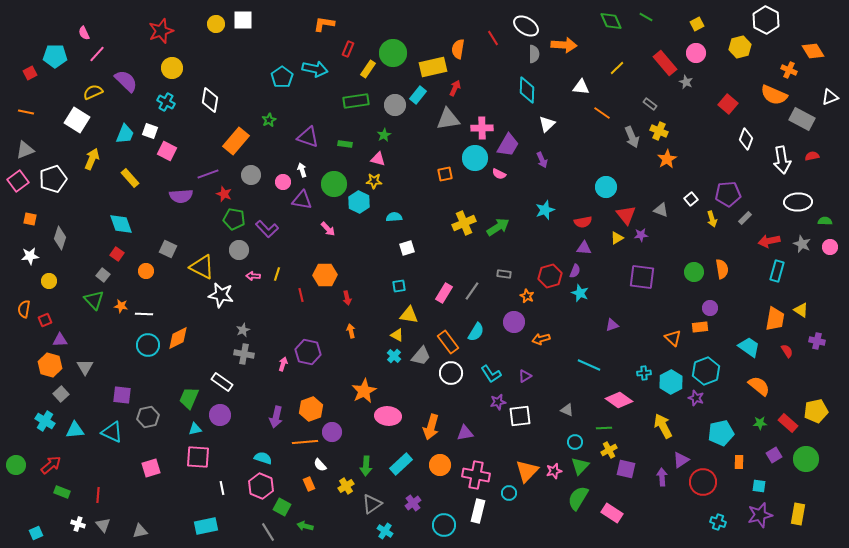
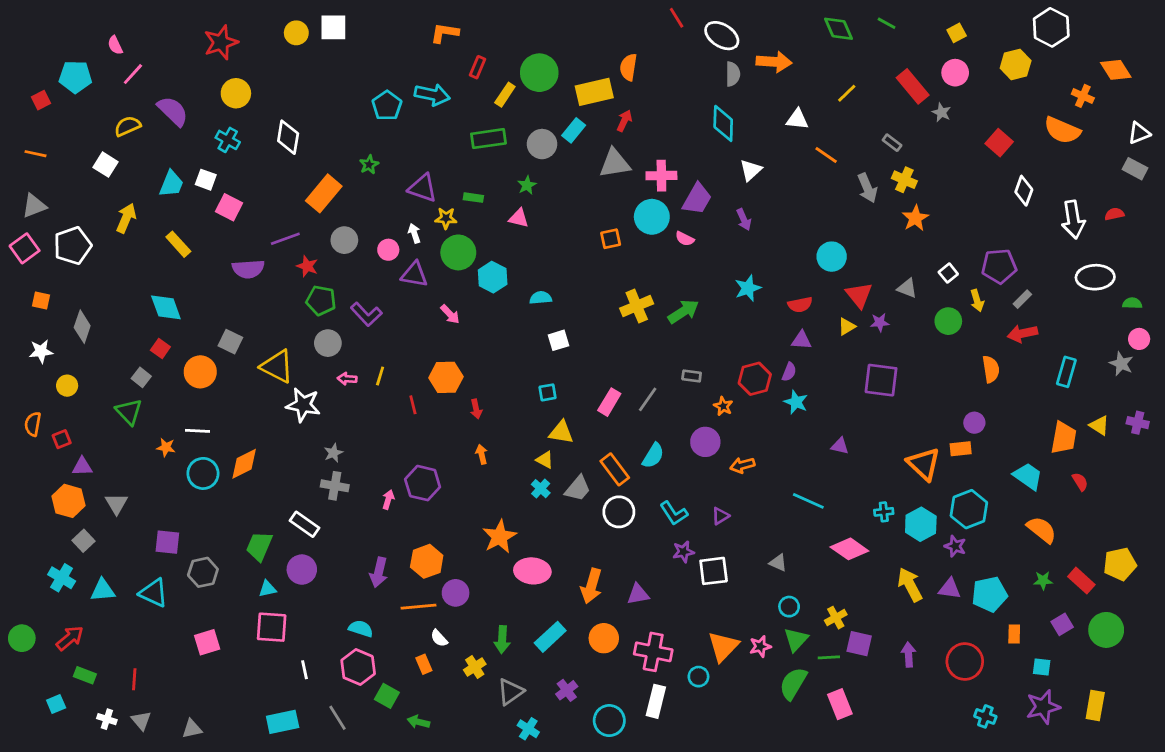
red line: (493, 38) -> (677, 18), moved
gray rectangle: (802, 119) -> (1135, 169), moved, size x0.7
white square: (77, 120) -> (106, 165), size x0.7
yellow star: (374, 181) -> (446, 218), moved
red arrow: (769, 241) -> (1022, 333), moved
gray star: (802, 244) -> (1121, 364), moved
orange circle: (146, 271) -> (200, 372), size x1.5
green circle: (694, 272) -> (948, 321), moved
orange star: (121, 306) -> (166, 447), moved
purple triangle: (612, 325) -> (840, 446), turned 32
orange triangle: (673, 338) -> (924, 464), size x1.5
purple cross: (817, 341) -> (1138, 423), moved
green line: (604, 428) -> (829, 657), moved
purple triangle: (681, 460) -> (950, 589), moved, turned 42
pink rectangle: (612, 513) -> (840, 704), turned 35
gray line: (268, 532) -> (337, 718), moved
cyan square: (36, 533) -> (56, 704), moved

